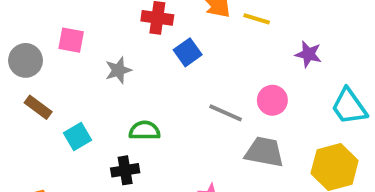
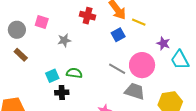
blue square: (188, 52) -> (118, 35), moved
pink circle: (272, 100) -> (142, 65), size x1.6
cyan trapezoid: (349, 107) -> (180, 60), moved
cyan square: (77, 136) -> (52, 76), moved

